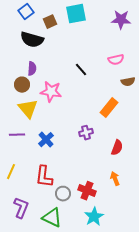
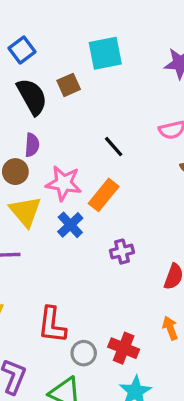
brown square: (50, 22) -> (69, 85), moved
black semicircle: (32, 40) -> (32, 97), turned -135
orange rectangle: (109, 108) -> (104, 195), moved
blue cross: (46, 140) -> (70, 225), moved

